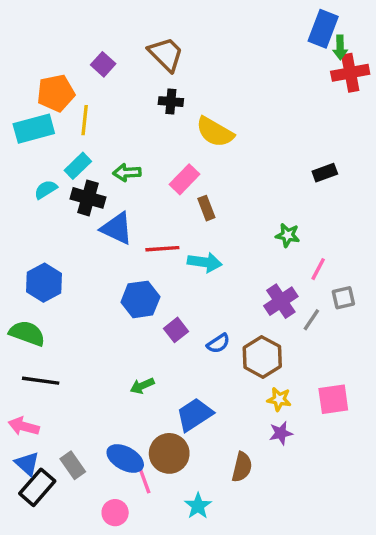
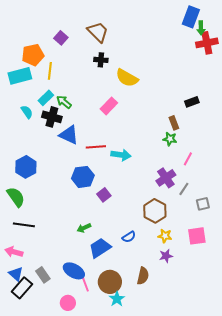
green arrow: (127, 173) -> (64, 102), moved, turned 42
cyan semicircle: (46, 189) -> (27, 112), turned 88
brown rectangle: (206, 208) -> (174, 123), moved
gray square: (343, 298) -> (203, 204), moved
green semicircle: (27, 333) -> (16, 197), turned 35
blue semicircle: (218, 343) -> (129, 237), moved
blue trapezoid: (195, 415) -> (100, 248), moved
brown circle: (169, 453) -> (110, 282), moved

